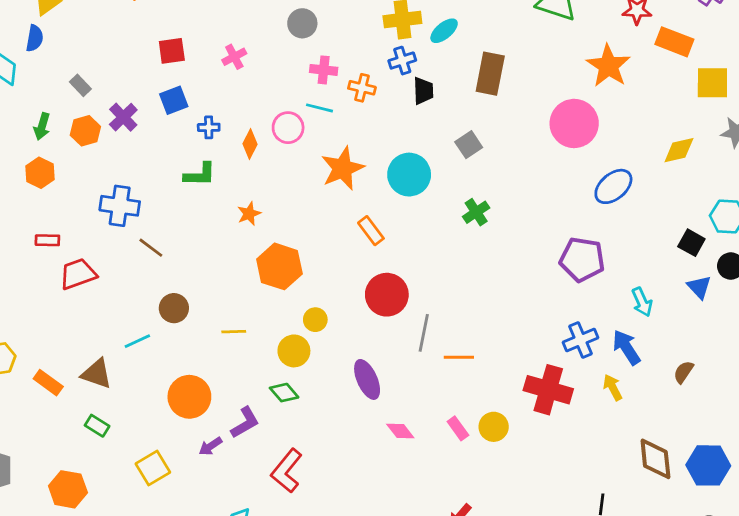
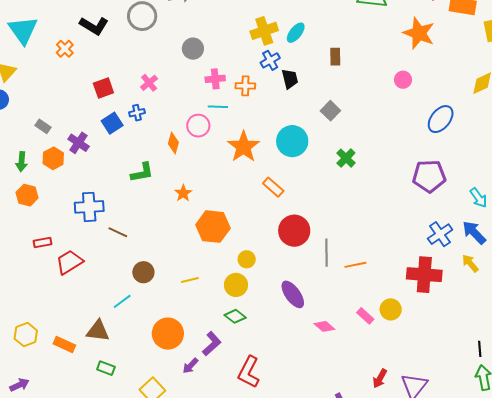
brown rectangle: (490, 74) -> (335, 57), size x0.6
pink circle: (574, 123) -> (403, 80), size x0.5
blue cross: (209, 127) -> (137, 113), moved

